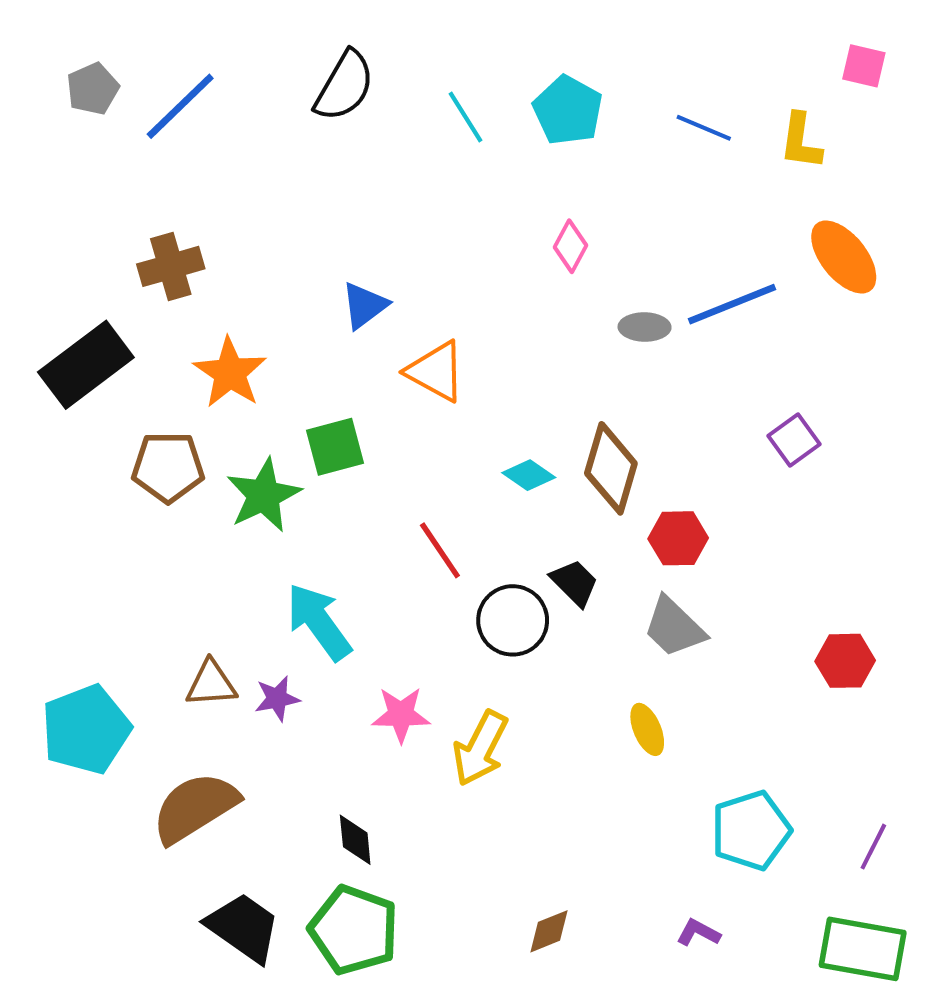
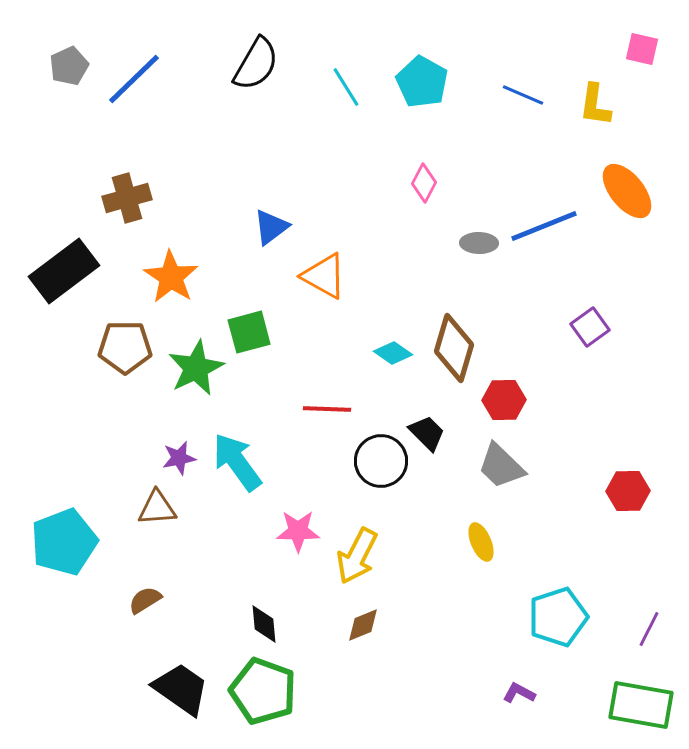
red line: (440, 550) -> (327, 409), turned -54
purple star: (277, 698) -> (179, 458), moved
brown semicircle: (195, 808) -> (145, 600), size x0.5
brown diamond: (549, 931) -> (363, 625), moved

